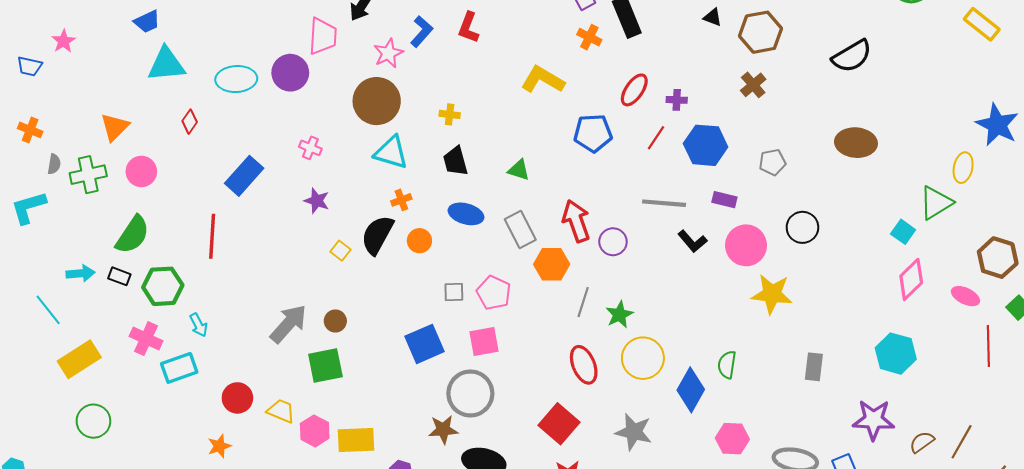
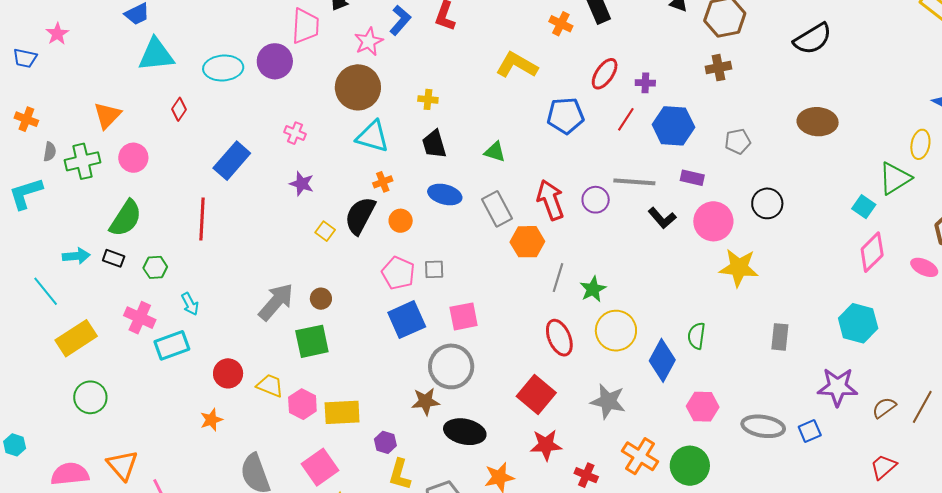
brown cross: (753, 85) -> (718, 68), turned 30
purple circle: (613, 242) -> (596, 200), moved
green hexagon: (163, 286) -> (155, 267), size x0.6
pink pentagon: (494, 293) -> (398, 273), moved

